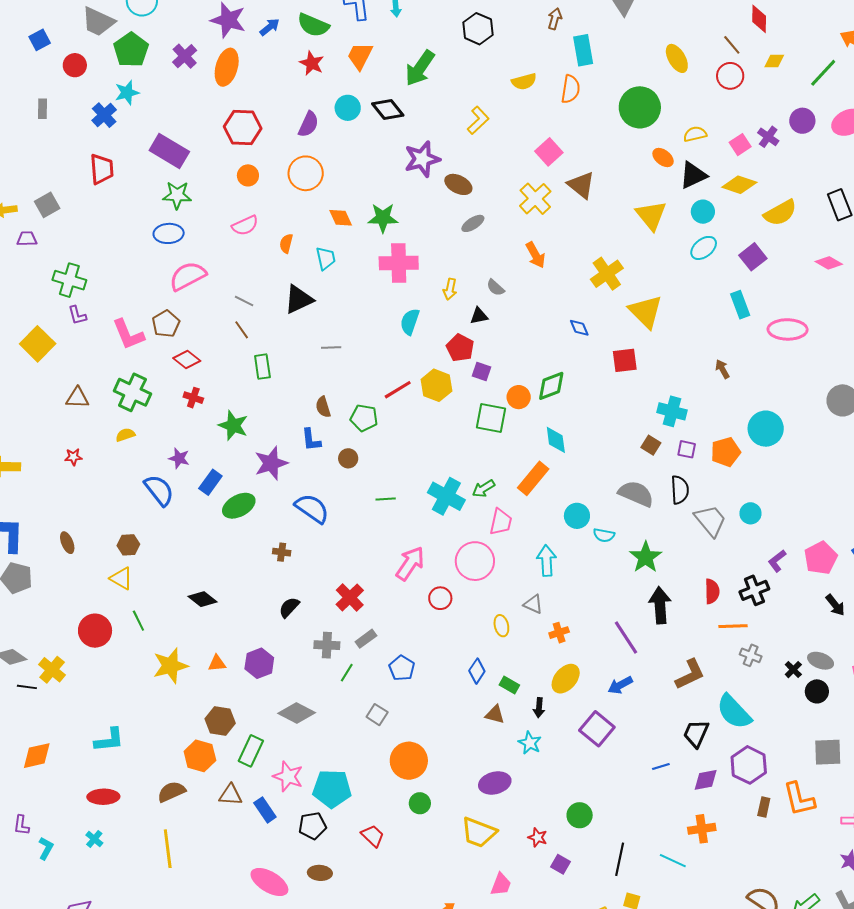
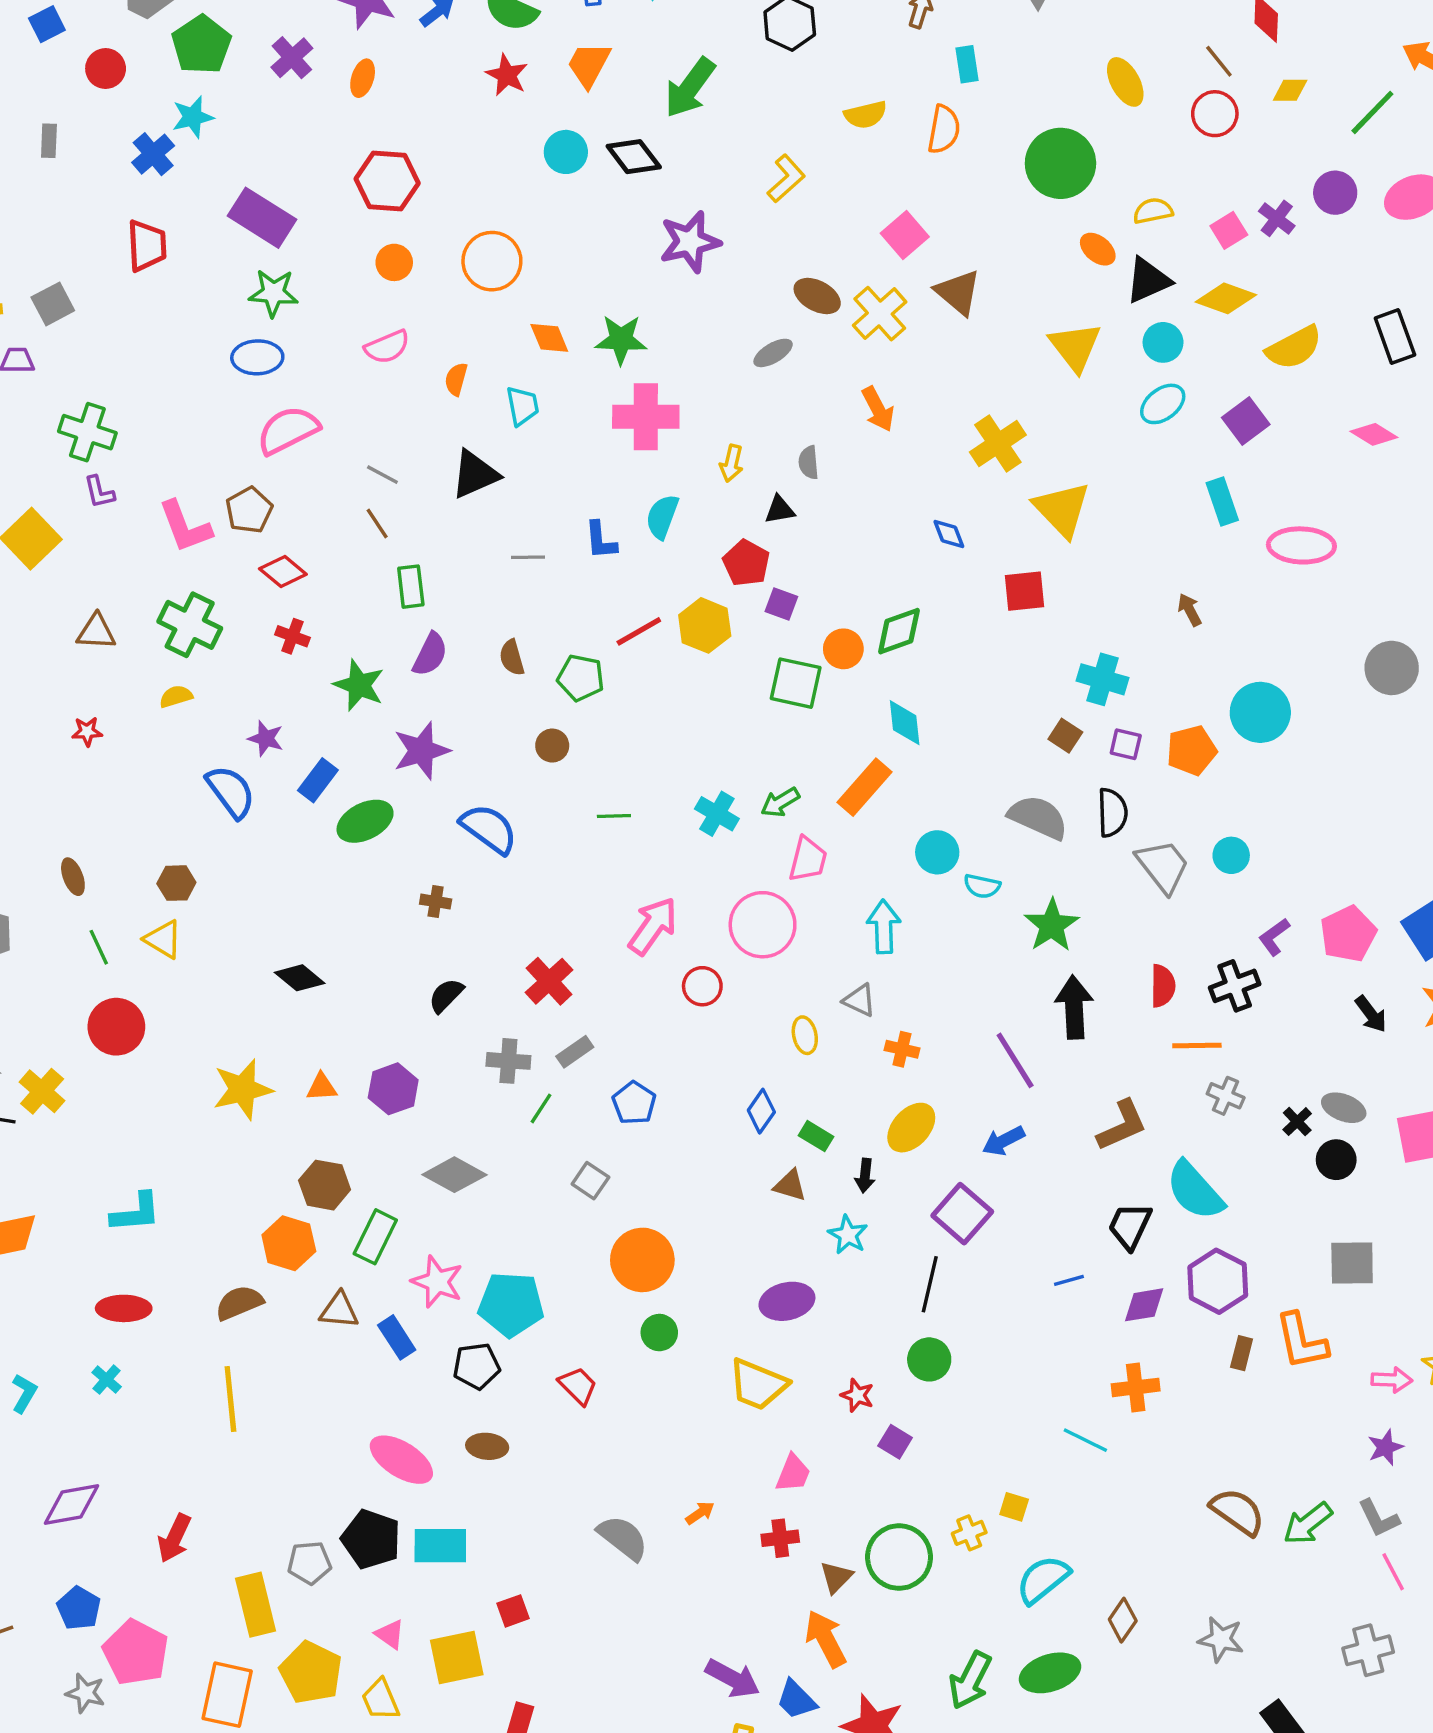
cyan rectangle: (583, 50) -> (967, 64), size x0.7
orange ellipse: (227, 67) -> (363, 78), size x0.6
purple semicircle: (308, 124) -> (430, 654), moved
brown ellipse: (458, 184) -> (817, 296), moved
gray semicircle: (495, 288) -> (809, 462), turned 42
blue L-shape: (311, 440) -> (601, 540), moved
cyan cross: (446, 496) -> (717, 814), size x0.7
green line: (138, 621) -> (99, 947), moved
orange cross: (559, 633) -> (902, 1049), turned 30
black line: (620, 859) -> (930, 1284), moved

